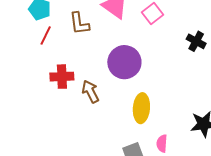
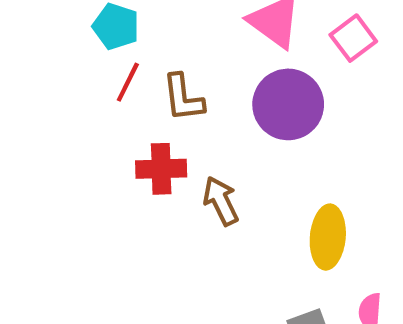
brown L-shape: (79, 23) -> (183, 98), moved
purple circle: (124, 62) -> (288, 104), moved

